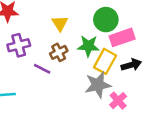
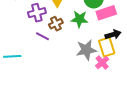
purple cross: (19, 45) -> (37, 13), moved
yellow rectangle: (105, 61) -> (107, 47), moved, turned -48

